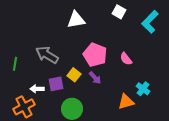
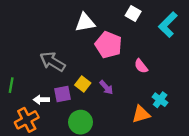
pink pentagon: (95, 55) -> (109, 45), moved
green line: (15, 64) -> (11, 85), moved

